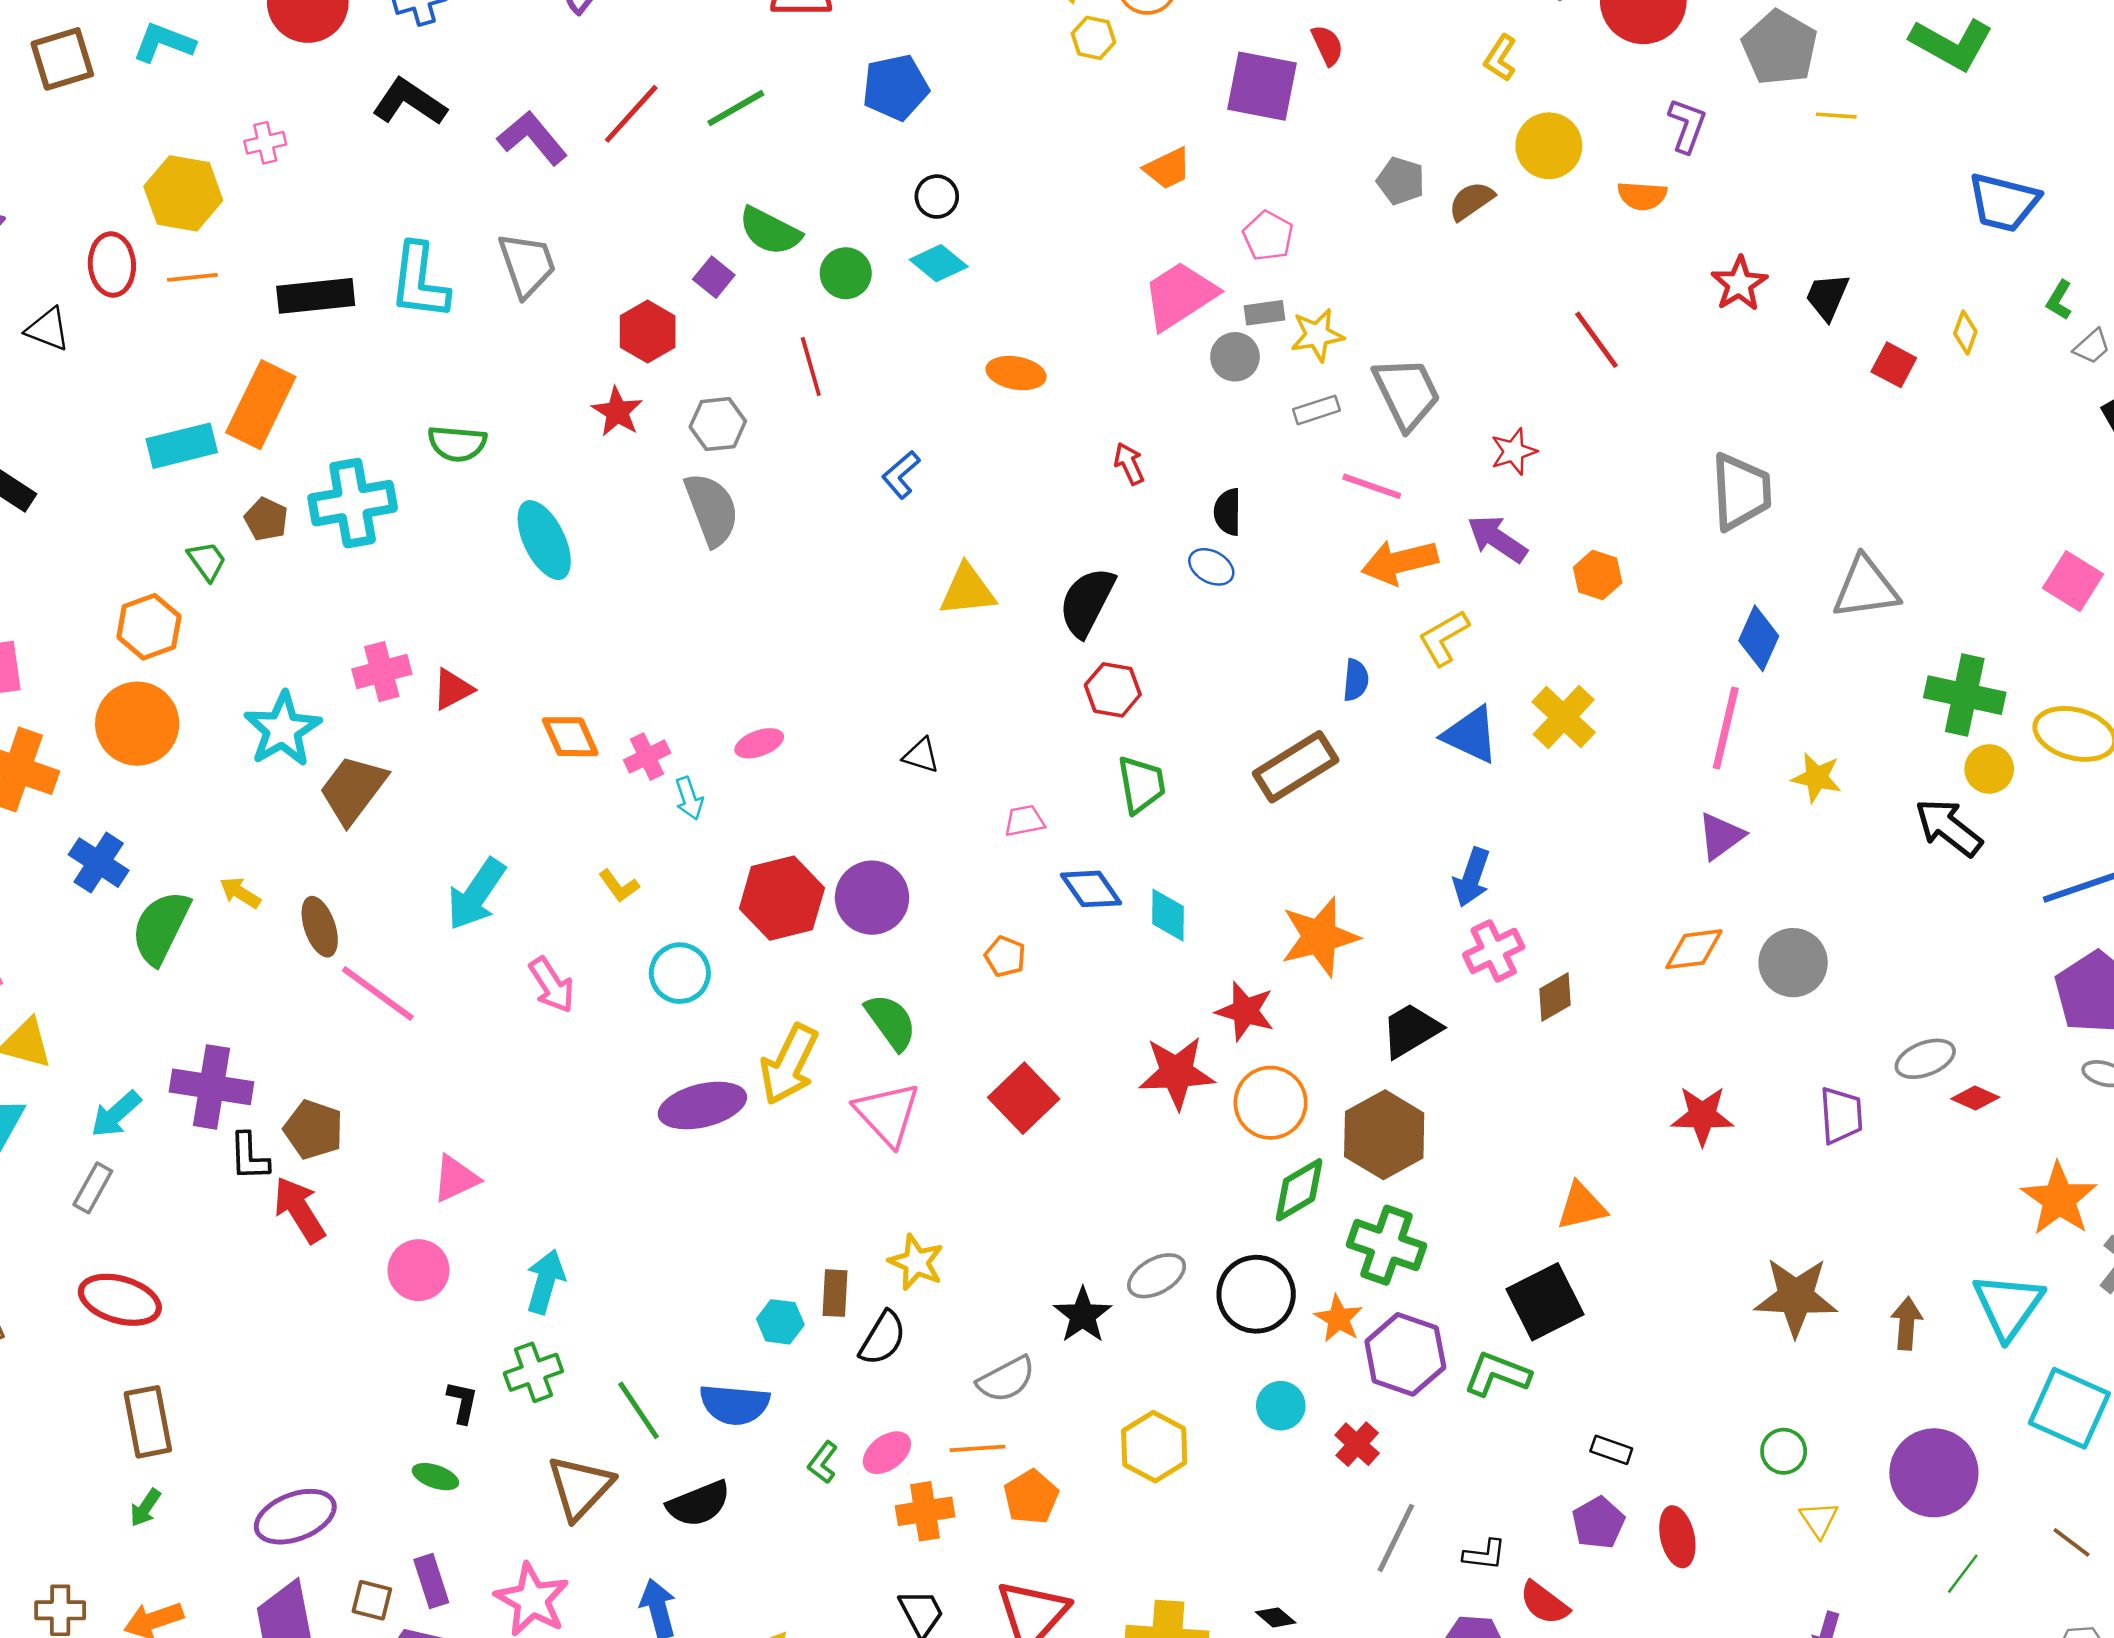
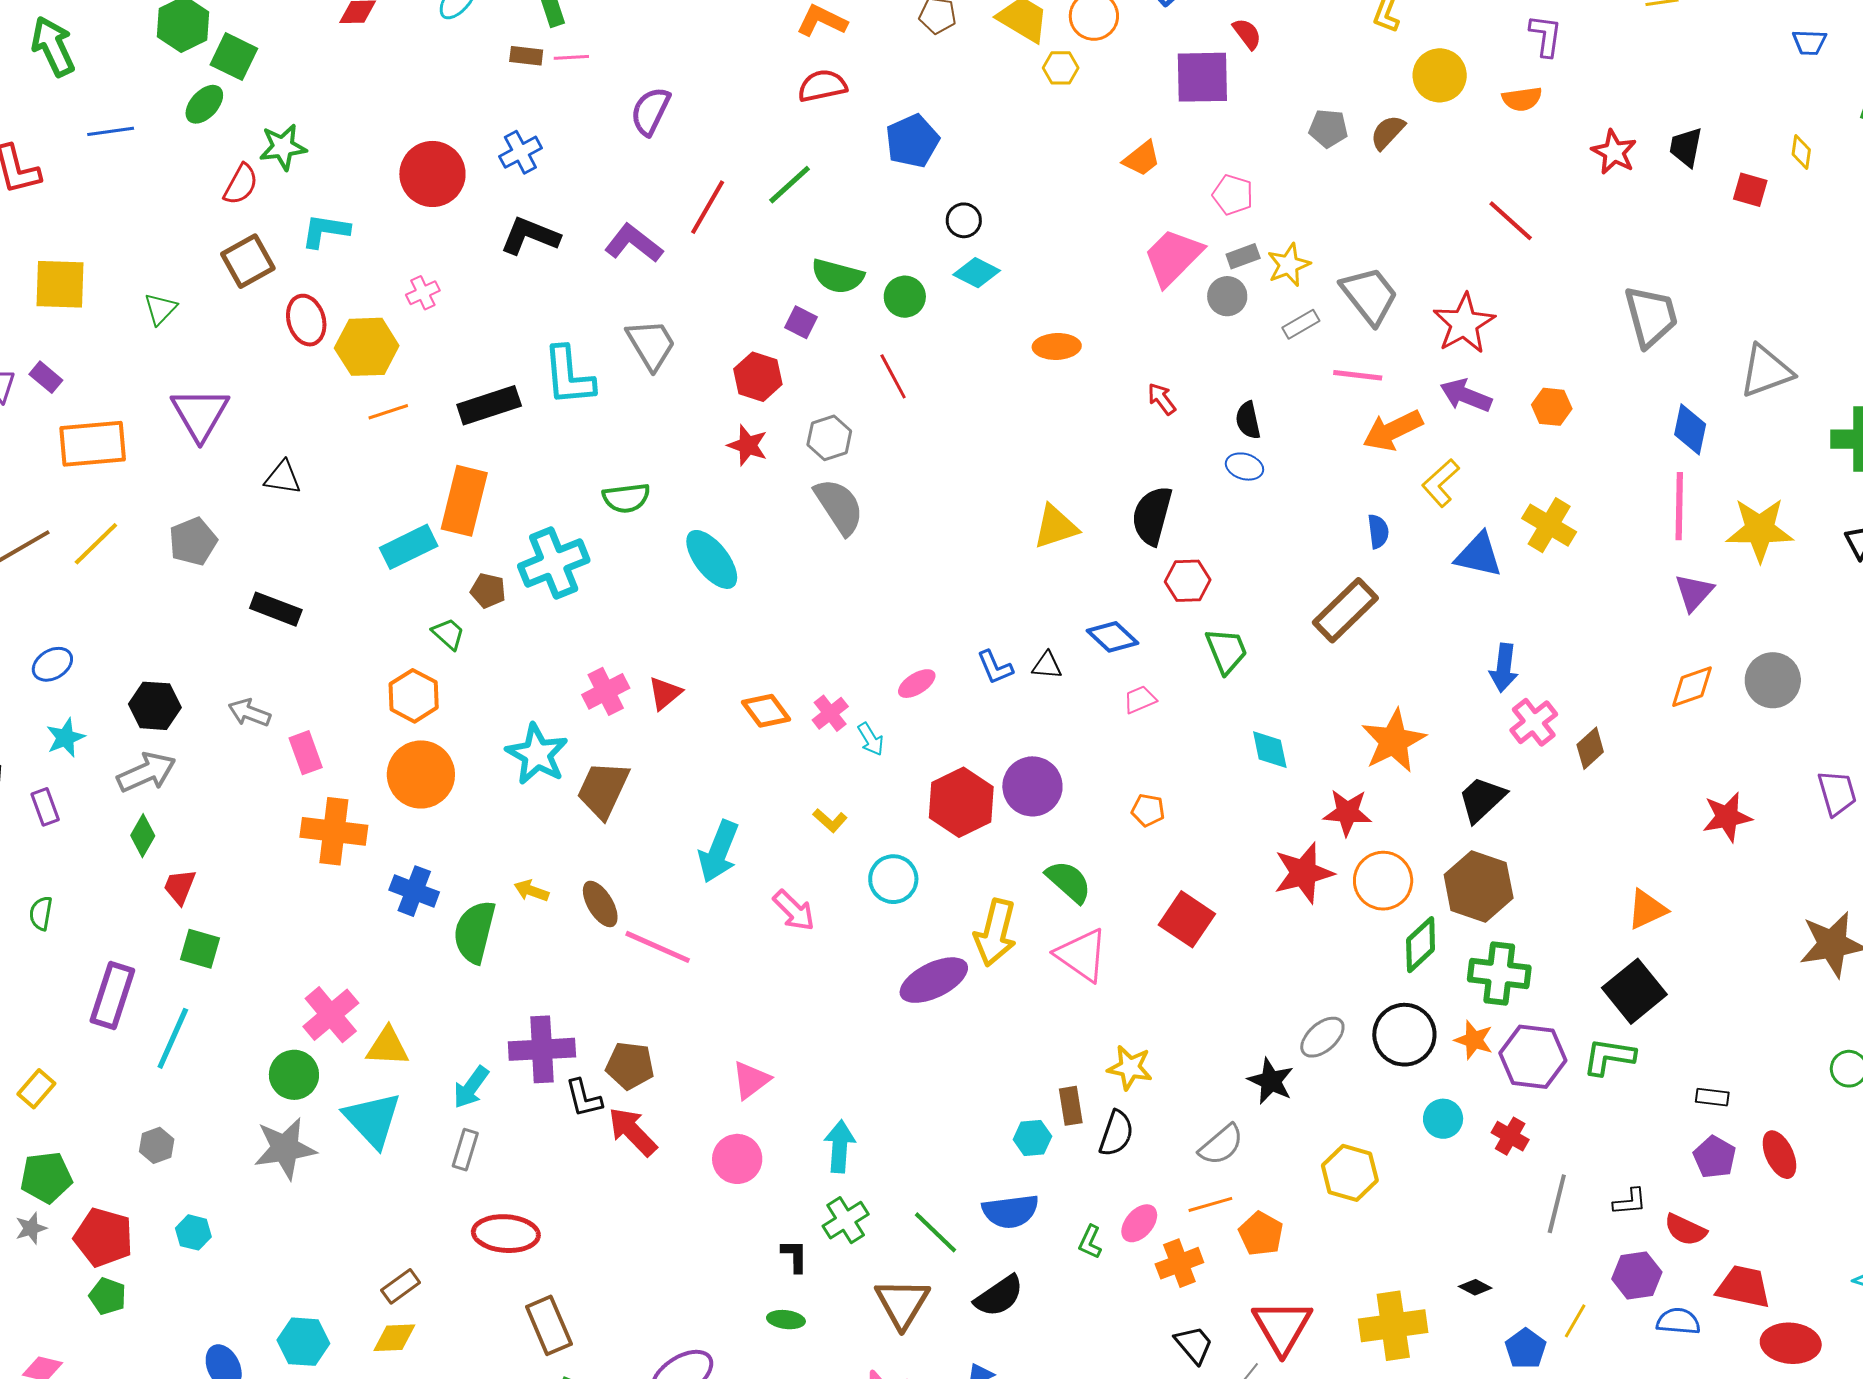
blue trapezoid: (2004, 202) -> (1809, 42), size x0.6
red ellipse: (112, 264) -> (306, 320), moved
red star: (1514, 451) -> (1464, 323), size x1.6
blue L-shape: (901, 475) -> (995, 667), moved, turned -60
yellow star: (1816, 778) -> (1760, 530), size x1.6
blue diamond: (1091, 889) -> (1113, 637), moved

